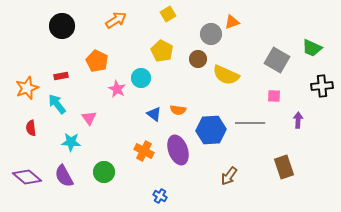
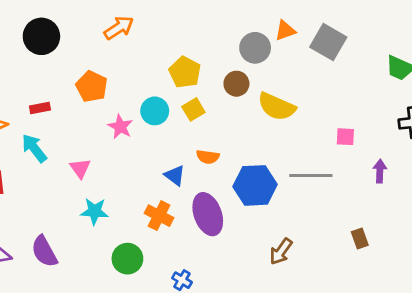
yellow square: (168, 14) -> (193, 109), moved
gray square: (277, 60) -> (328, 42), moved
blue triangle: (154, 114) -> (175, 175), moved
cyan star: (71, 142) -> (94, 211), moved
brown rectangle: (284, 167) -> (360, 239), size x0.6
green circle: (104, 172) -> (127, 259), moved

